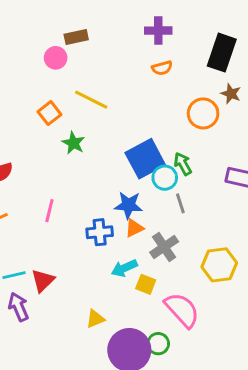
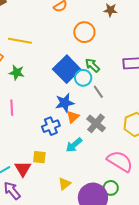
orange circle: (203, 113) -> (84, 32), moved
pink line: (49, 211) -> (12, 108), moved
yellow square: (146, 284) -> (39, 157), moved

